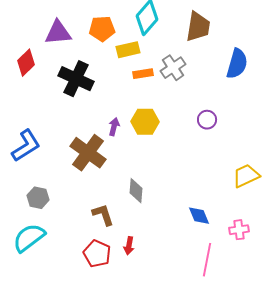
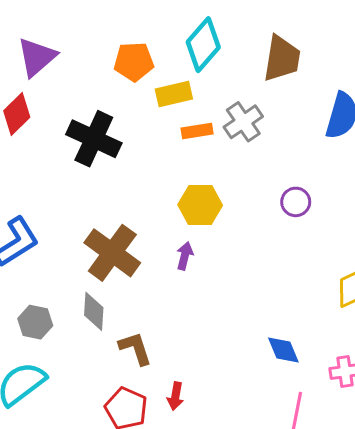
purple triangle: (58, 33) -> (37, 57), moved, turned -36
purple arrow: (114, 127) -> (185, 256), moved
gray diamond: (136, 191) -> (94, 311), moved

